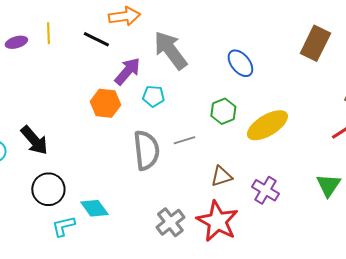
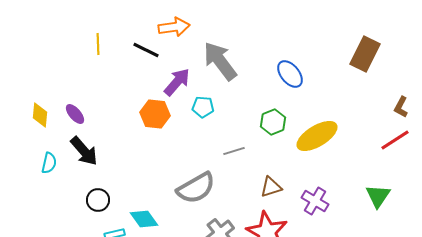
purple ellipse: (16, 42) -> (75, 114), moved, turned 65
gray semicircle: (146, 150) -> (196, 188), moved, turned 66
black circle: (48, 189) -> (98, 200), size x0.7

